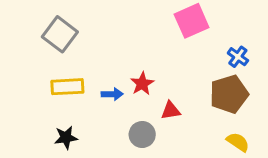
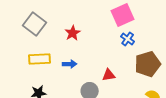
blue cross: (238, 57) -> (128, 39), moved
red star: (142, 84) -> (73, 33), moved

